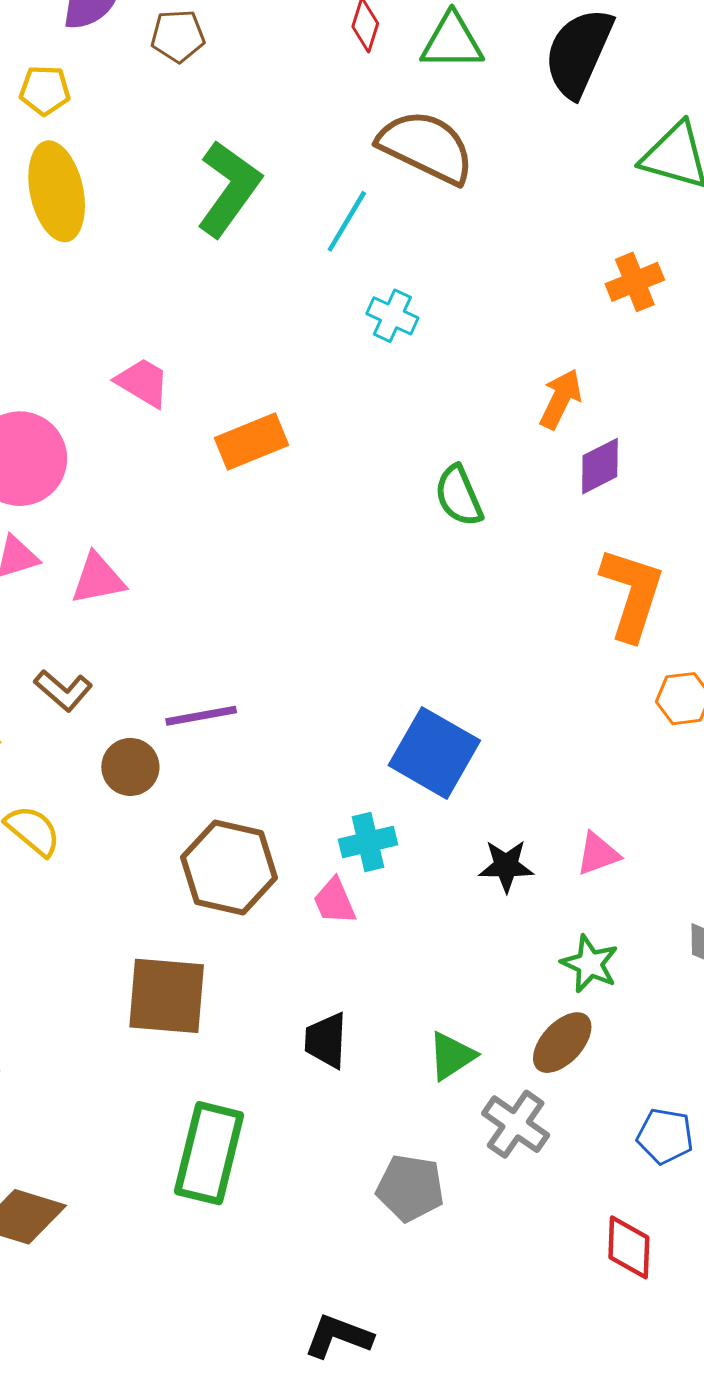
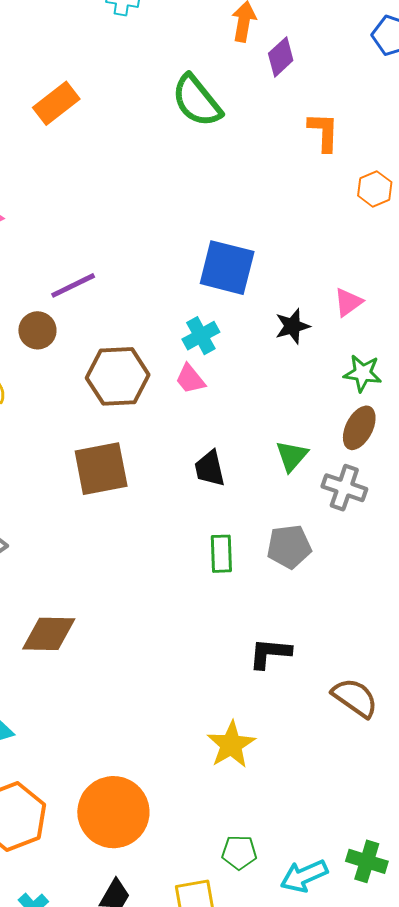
green semicircle: (459, 496) -> (197, 101), size x1.4
orange L-shape: (632, 594) -> (324, 132), size x0.7
green rectangle: (209, 1153) -> (221, 554), moved, size x0.6

